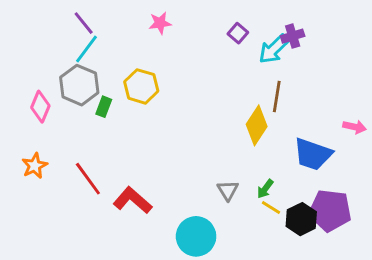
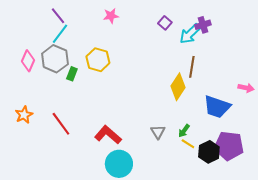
pink diamond: (40, 107) -> (28, 61), moved
red L-shape: (133, 200) -> (108, 135), moved
cyan circle: (196, 236) -> (119, 164), moved

